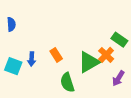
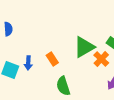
green triangle: (89, 62) -> (84, 47), moved

